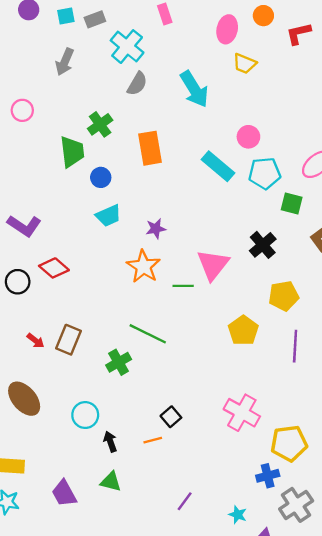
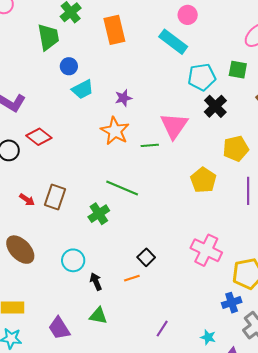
pink circle: (248, 137) -> (188, 15), moved
cyan pentagon: (265, 173) -> (202, 77), moved
blue circle: (101, 177) -> (69, 66), moved

